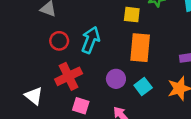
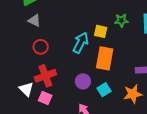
cyan arrow: (90, 40) -> (81, 43), moved
white triangle: (34, 96) -> (26, 89), moved
pink square: (81, 106) -> (45, 98), moved

